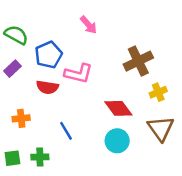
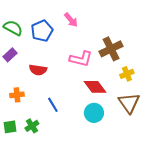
blue pentagon: (49, 55) -> (42, 31), moved
pink L-shape: (79, 74) -> (81, 59), moved
green cross: (40, 157) -> (32, 126), turned -32

